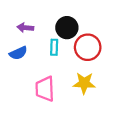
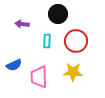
black circle: (67, 28) -> (58, 14), moved
blue semicircle: (18, 53) -> (14, 65), moved

